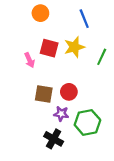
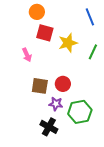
blue line: (84, 19) -> (90, 17), moved
red square: (49, 48) -> (45, 33), moved

